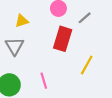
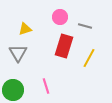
gray line: (85, 18) -> (85, 26), turned 56
yellow line: (87, 65) -> (89, 58), moved

